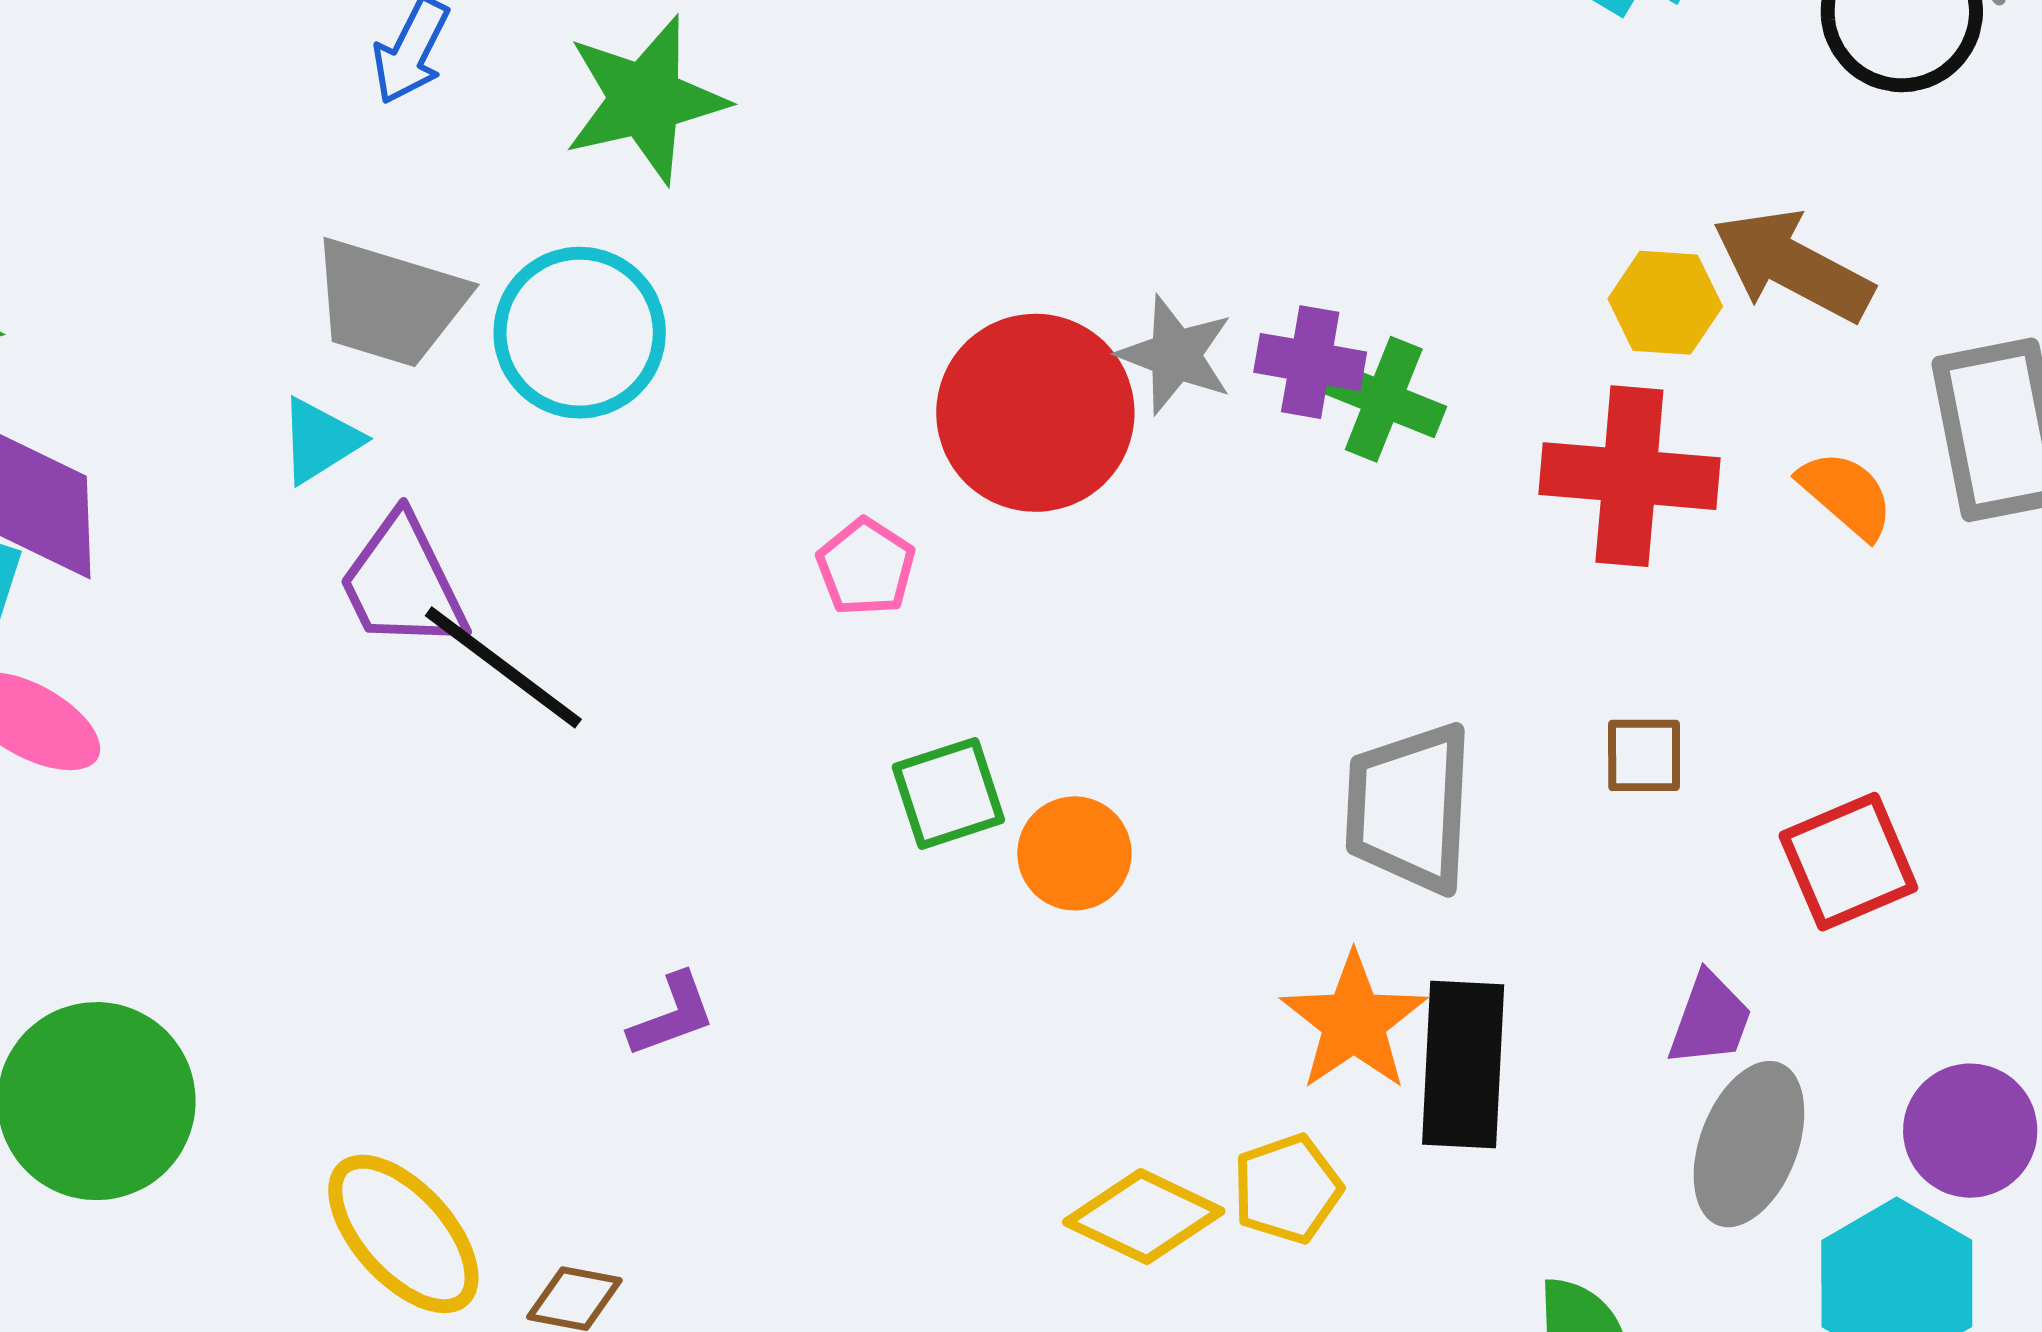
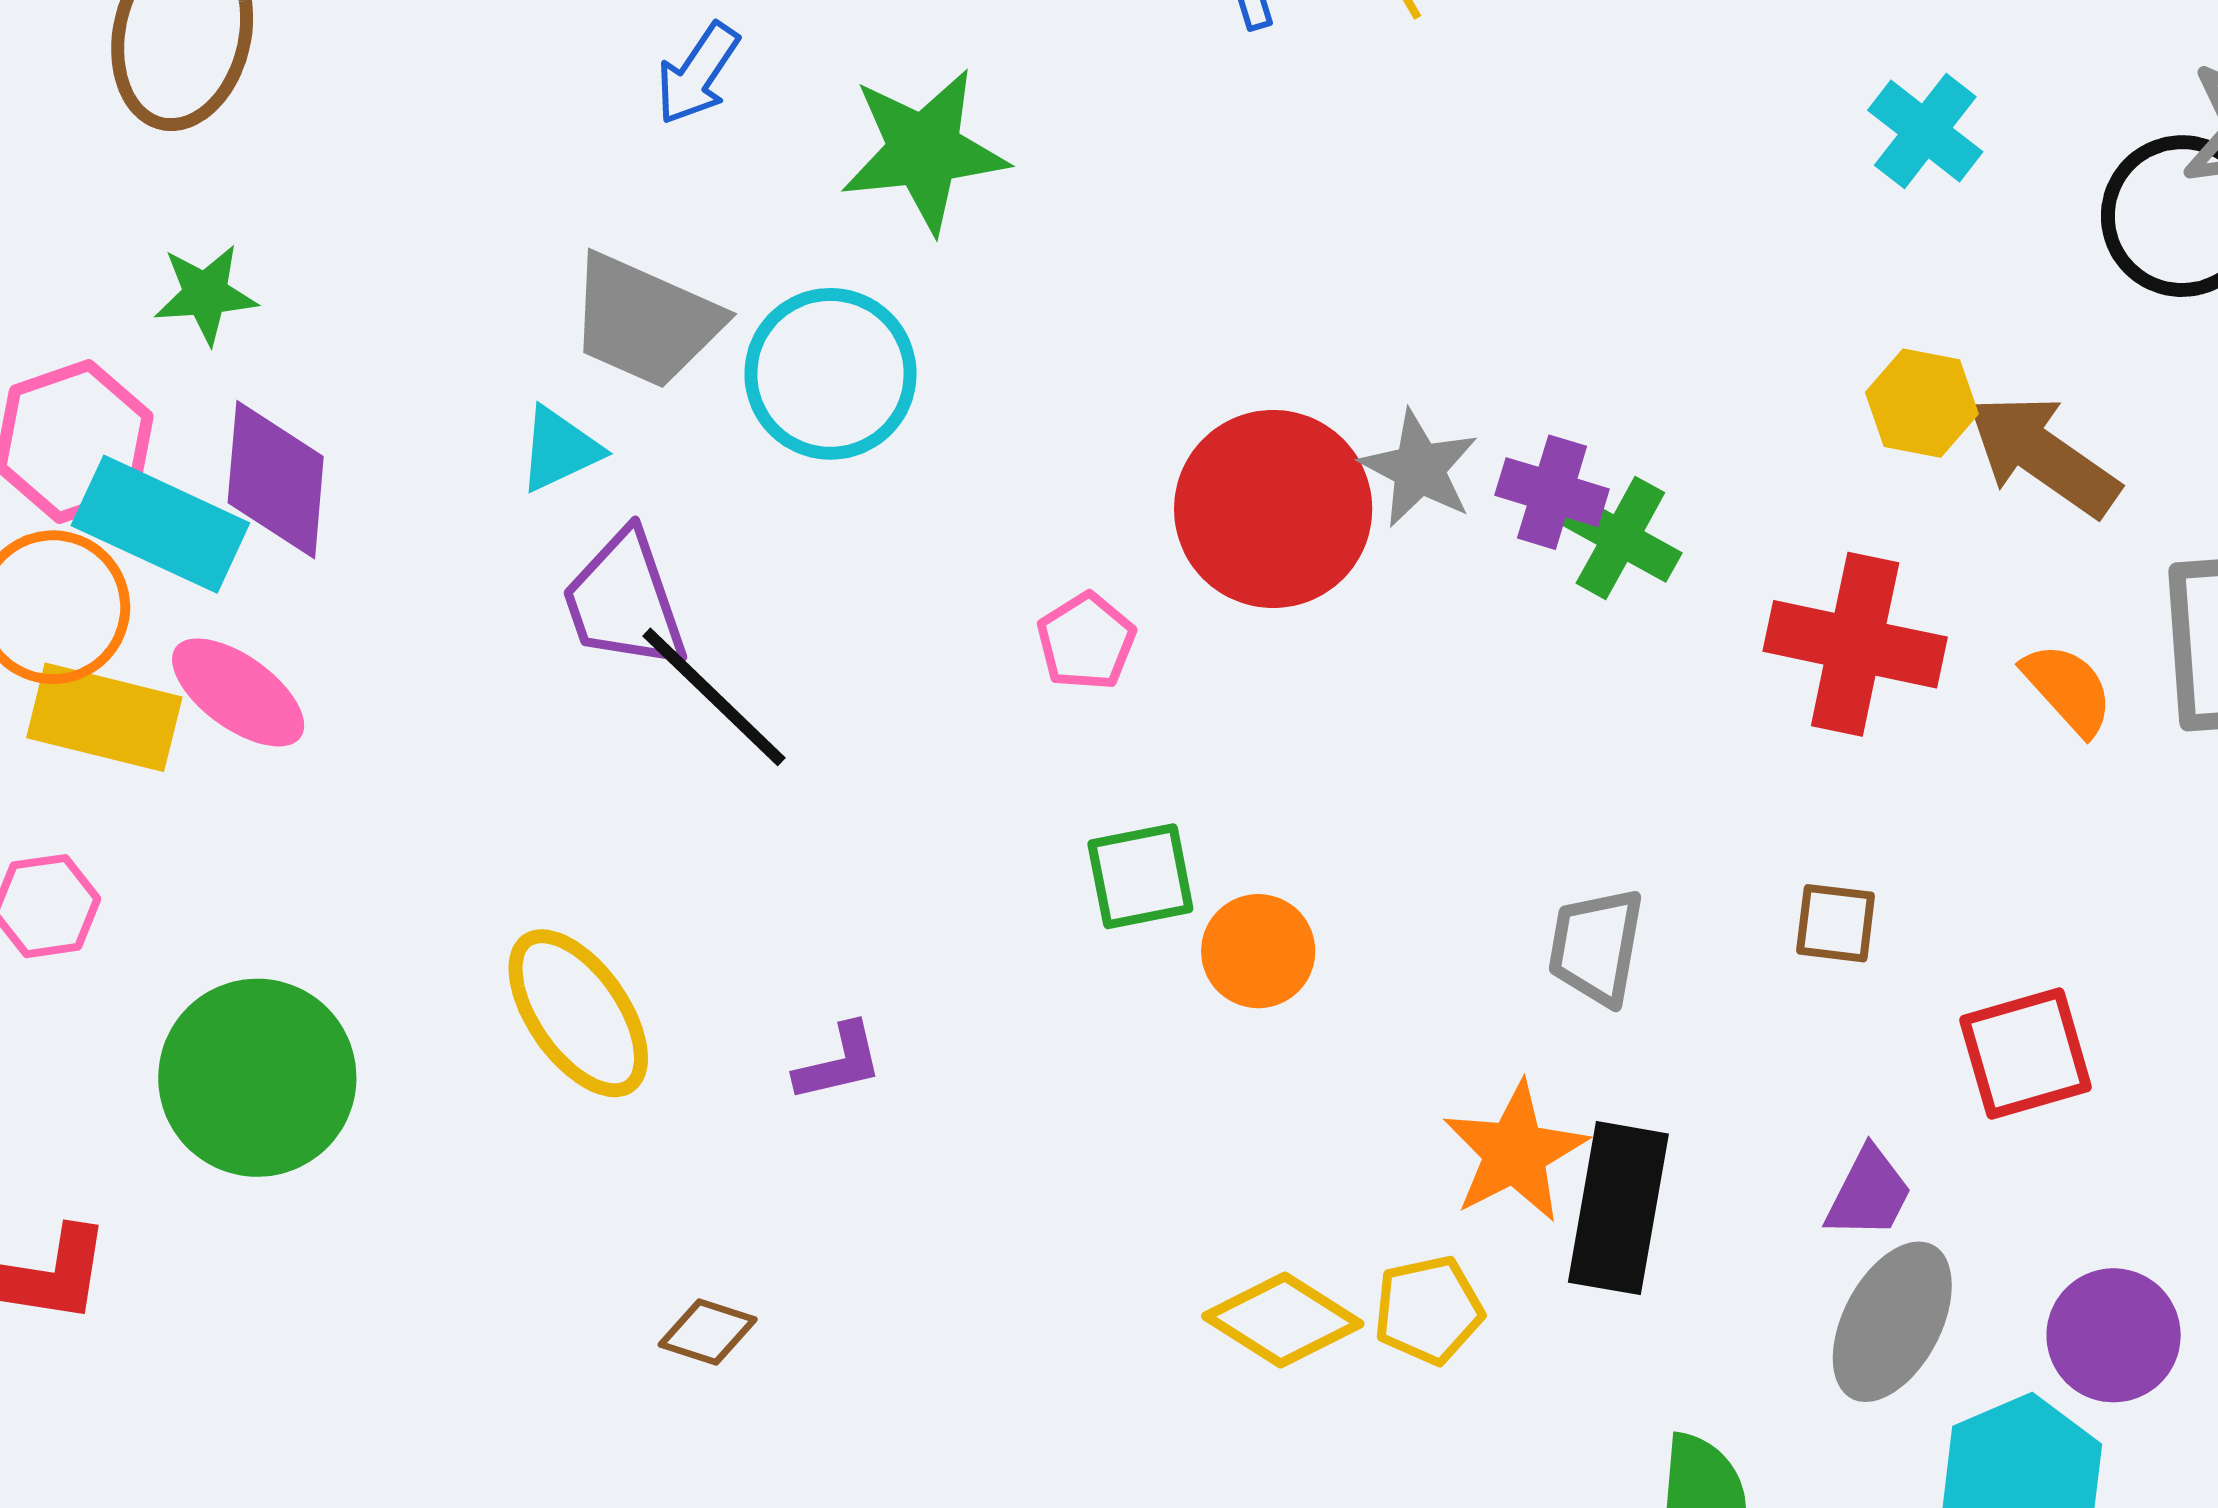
yellow hexagon: (1665, 303) -> (1922, 403), moved
gray trapezoid: (1409, 808) -> (1596, 946), size x0.7
yellow ellipse: (403, 1234) -> (578, 1013), moved

